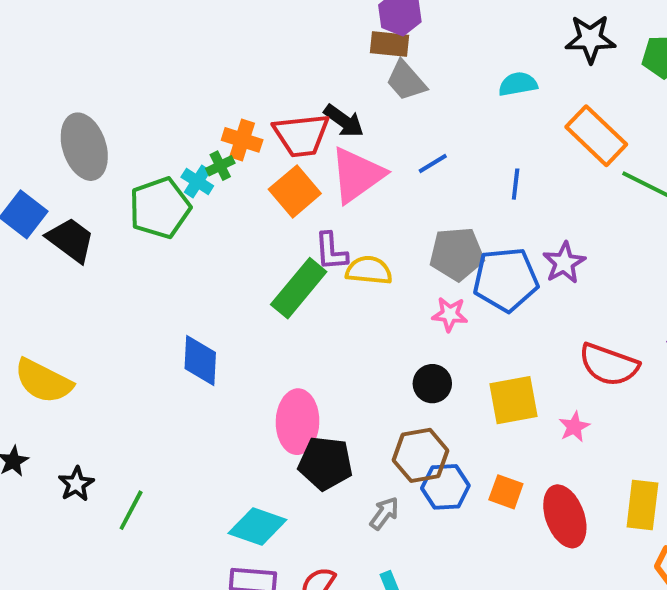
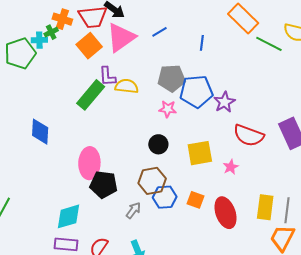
cyan cross: (197, 182) -> (39, 40), turned -35
purple star: (564, 263) -> (225, 102), moved
cyan diamond: (257, 526) -> (69, 216), turned -36

